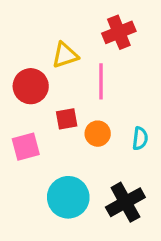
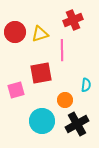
red circle: (31, 86) -> (15, 32), moved
red square: (67, 119) -> (41, 73), size x1.6
orange circle: (98, 134) -> (65, 100), moved

